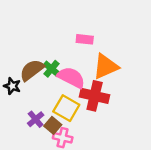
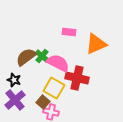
orange triangle: (106, 66) -> (96, 44), moved
black star: (12, 86) -> (14, 80), moved
purple cross: (36, 119) -> (15, 100), moved, size x1.5

